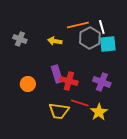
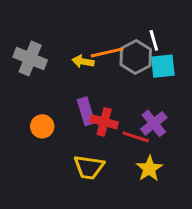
orange line: (78, 25) -> (107, 52), moved
gray cross: (20, 39) -> (30, 58), size x1.5
purple cross: (102, 82) -> (154, 123), turned 30
red line: (80, 103) -> (136, 137), moved

